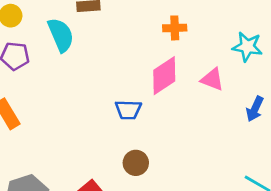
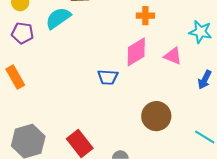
cyan semicircle: (61, 35) -> (58, 18), turned -104
brown circle: (136, 163) -> (156, 116), moved, size x1.5

